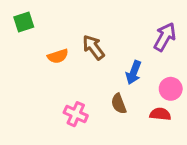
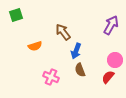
orange semicircle: (58, 56) -> (35, 46), moved
blue arrow: (134, 72) -> (76, 51), moved
red semicircle: (160, 114) -> (108, 77), turned -56

